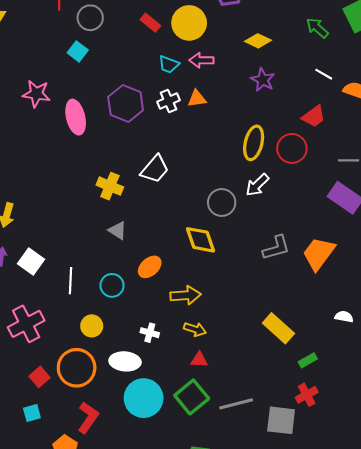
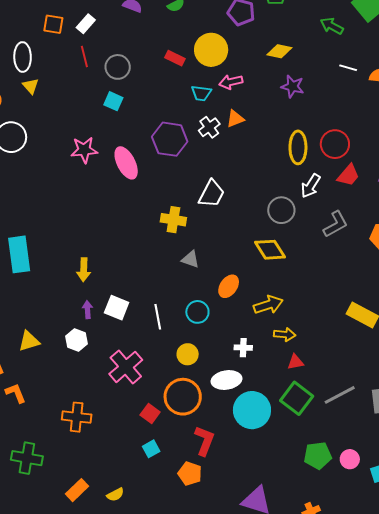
red trapezoid: (314, 116) -> (348, 175), moved
gray L-shape: (276, 248) -> (336, 224), moved

